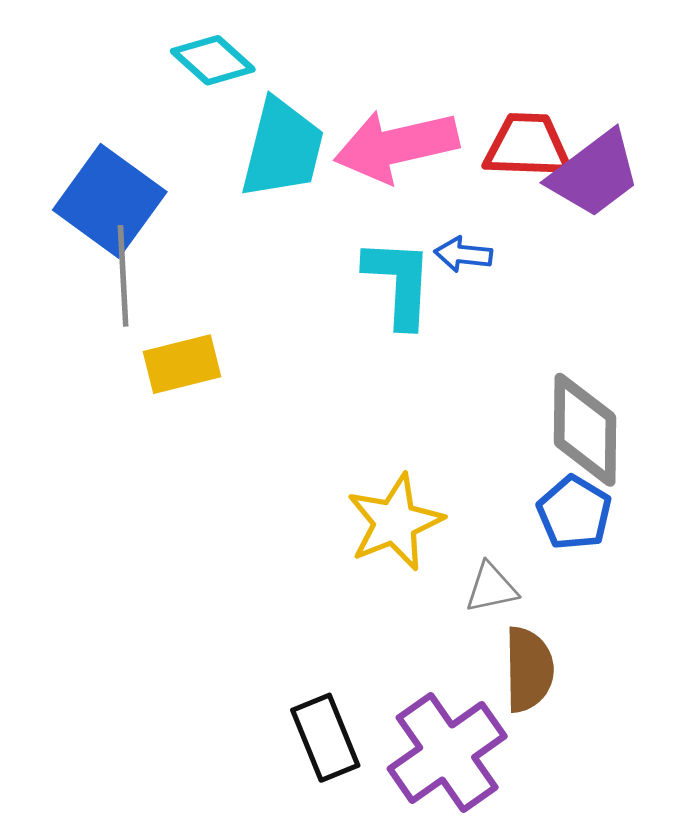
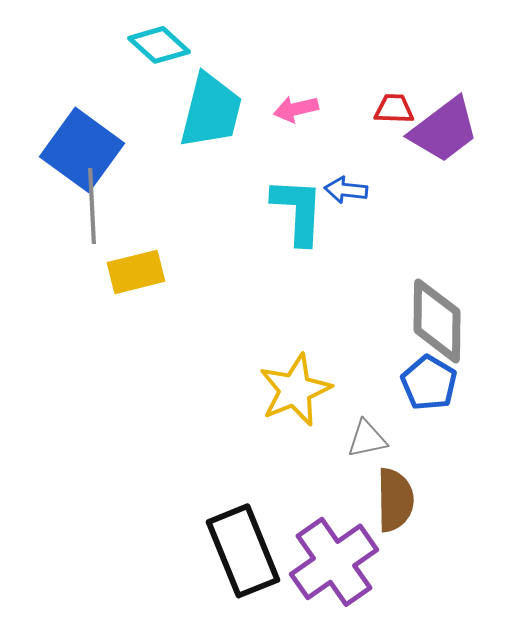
pink arrow: (396, 146) -> (296, 109), size x0.5
red trapezoid: (527, 146) -> (394, 109), size x0.6
black rectangle: (325, 738) -> (243, 551), size x1.4

